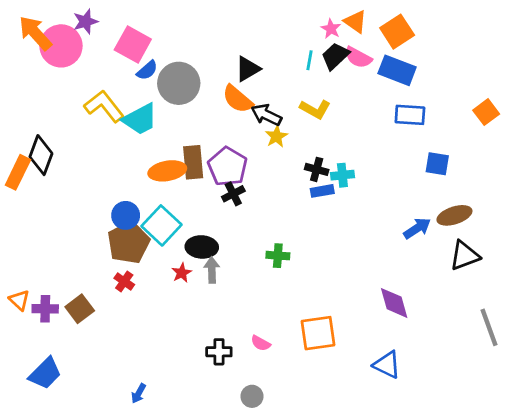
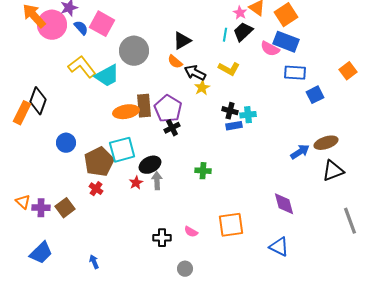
pink semicircle: (358, 57) -> (270, 49), moved
blue semicircle: (147, 70) -> (81, 28), moved, turned -91
orange semicircle: (238, 99) -> (175, 62), size x0.7
blue square: (437, 164) -> (315, 95), moved, turned -36
blue circle: (126, 215) -> (66, 143), moved
cyan square: (162, 225) -> (122, 150), turned 32
black ellipse: (202, 247) -> (150, 165), turned -30
blue arrow: (139, 393) -> (94, 262), moved, turned 128

